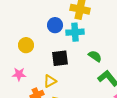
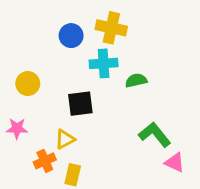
blue circle: (55, 25) -> (71, 36), moved
green semicircle: (95, 56) -> (136, 80), moved, turned -48

